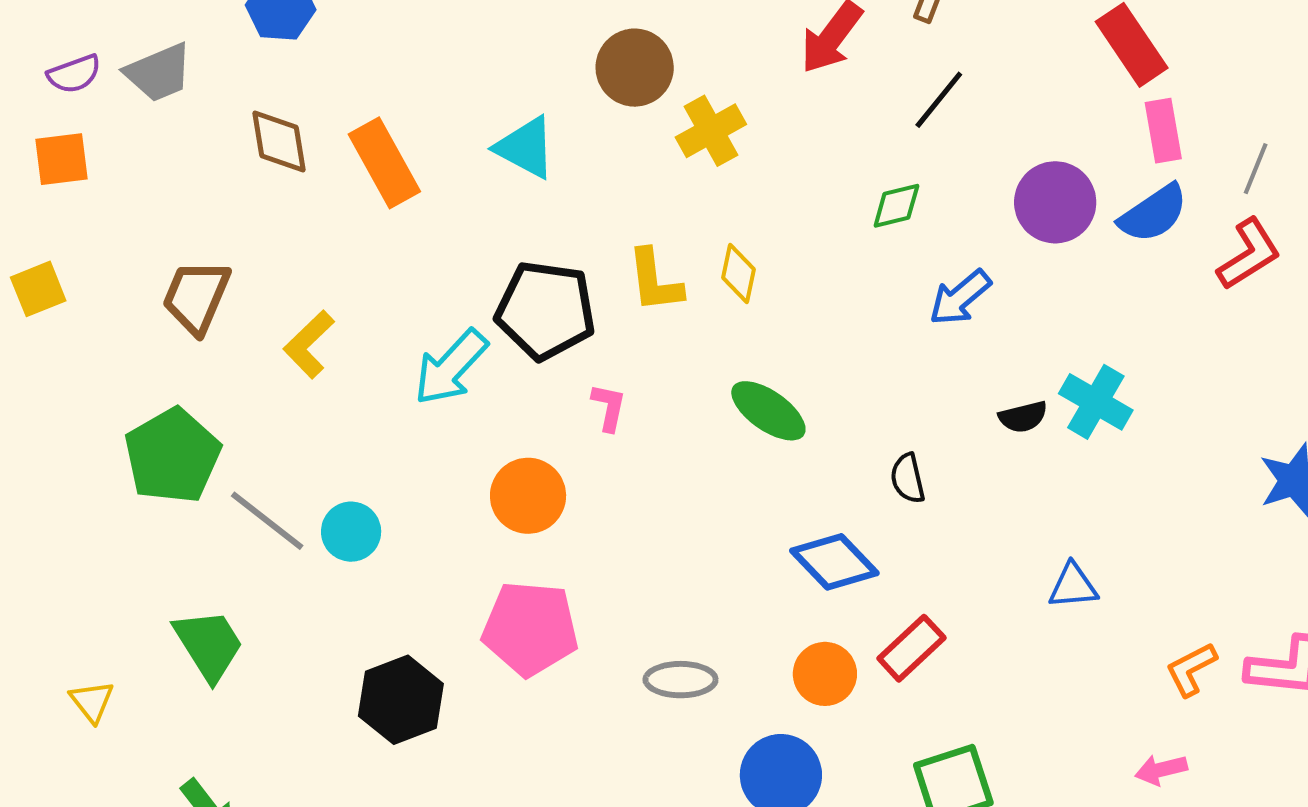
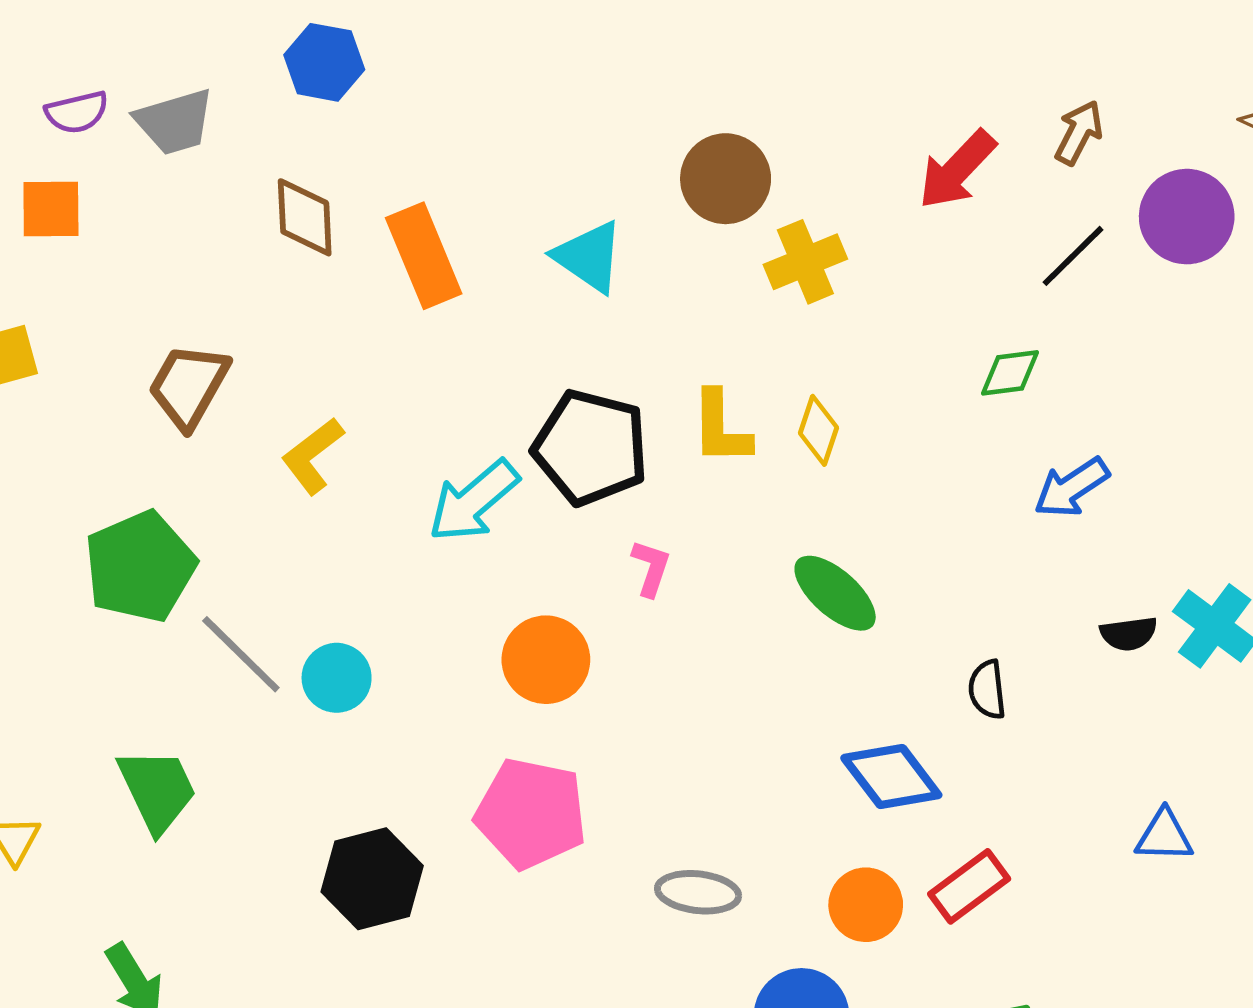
purple circle: (1055, 202) -> (1187, 217), moved

